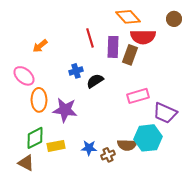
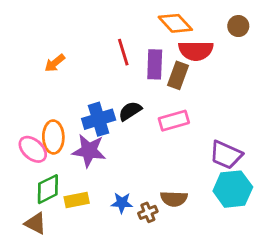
blue cross: (76, 71) -> (99, 119), moved, size x1.6
pink ellipse: (24, 76) -> (33, 149), moved
pink rectangle: (138, 96) -> (174, 121), moved
cyan hexagon: (148, 138) -> (233, 189), moved

